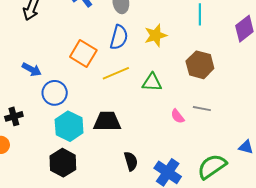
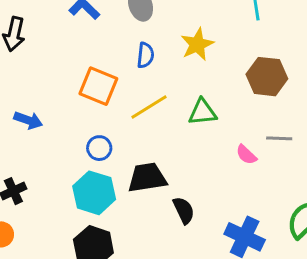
blue semicircle: (119, 37) -> (145, 55), size x0.7
blue circle: (55, 93) -> (99, 148), moved, size x0.7
black semicircle: (131, 161) -> (184, 210), moved

